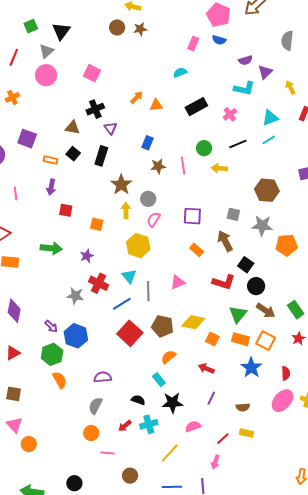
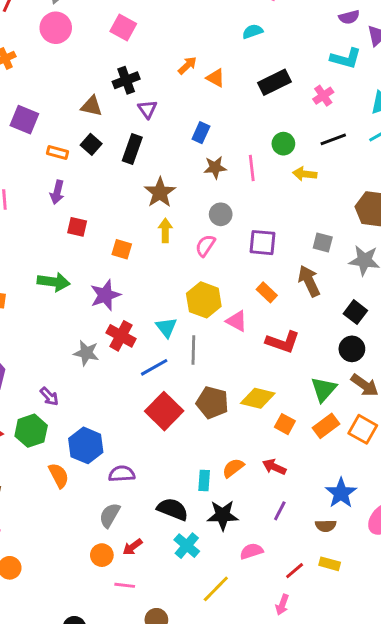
orange triangle: (156, 105) -> (216, 78), turned 32
gray circle: (148, 199) -> (221, 214), moved
yellow hexagon: (138, 246) -> (204, 300), moved
purple star: (87, 256) -> (105, 295), size x1.5
black square: (246, 265) -> (355, 312), moved
pink triangle: (178, 282) -> (237, 321), moved, turned 49
red L-shape: (224, 282) -> (283, 342), moved
blue hexagon: (76, 336) -> (86, 445), moved
orange rectangle: (240, 339) -> (326, 426), turned -54
green hexagon: (52, 354) -> (31, 431), moved
orange semicircle: (168, 357) -> (233, 468), moved
blue star: (251, 368) -> (341, 493), moved
cyan rectangle: (159, 380) -> (204, 480), turned 40
black semicircle: (138, 400) -> (173, 509), size x1.5
cyan cross: (149, 424) -> (187, 546), turned -36
red arrow: (125, 426) -> (132, 547), moved

